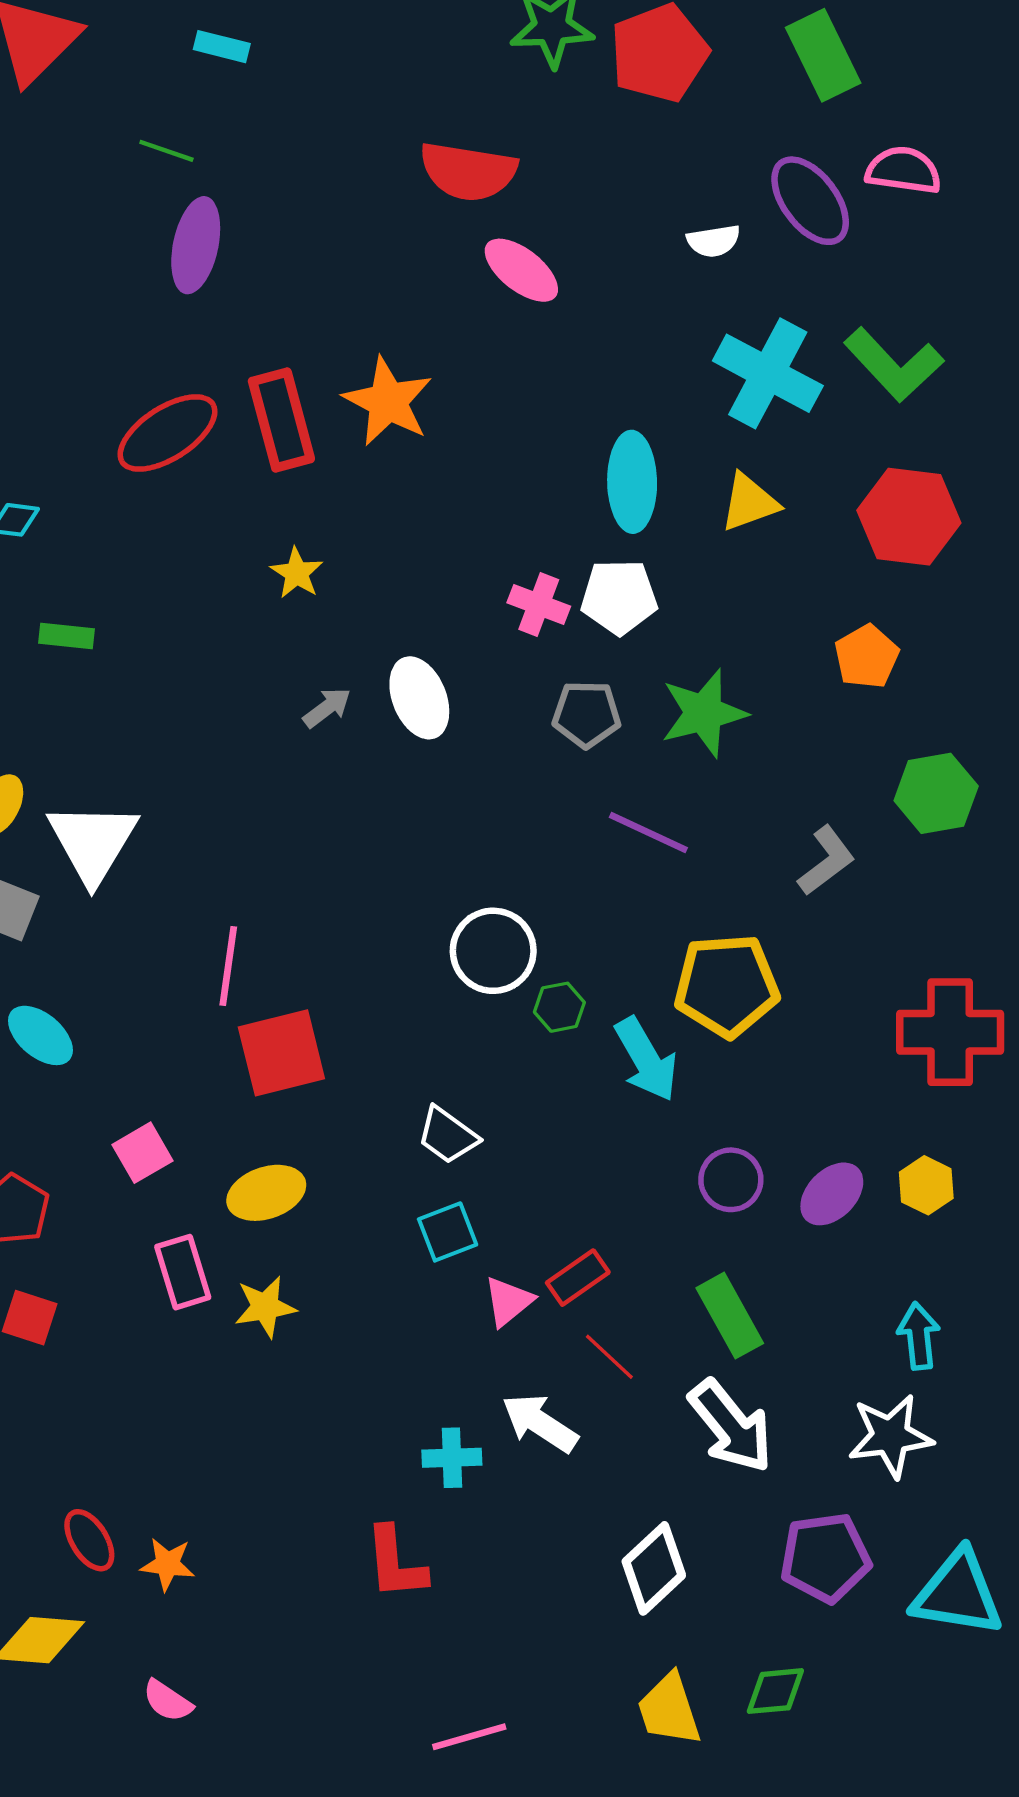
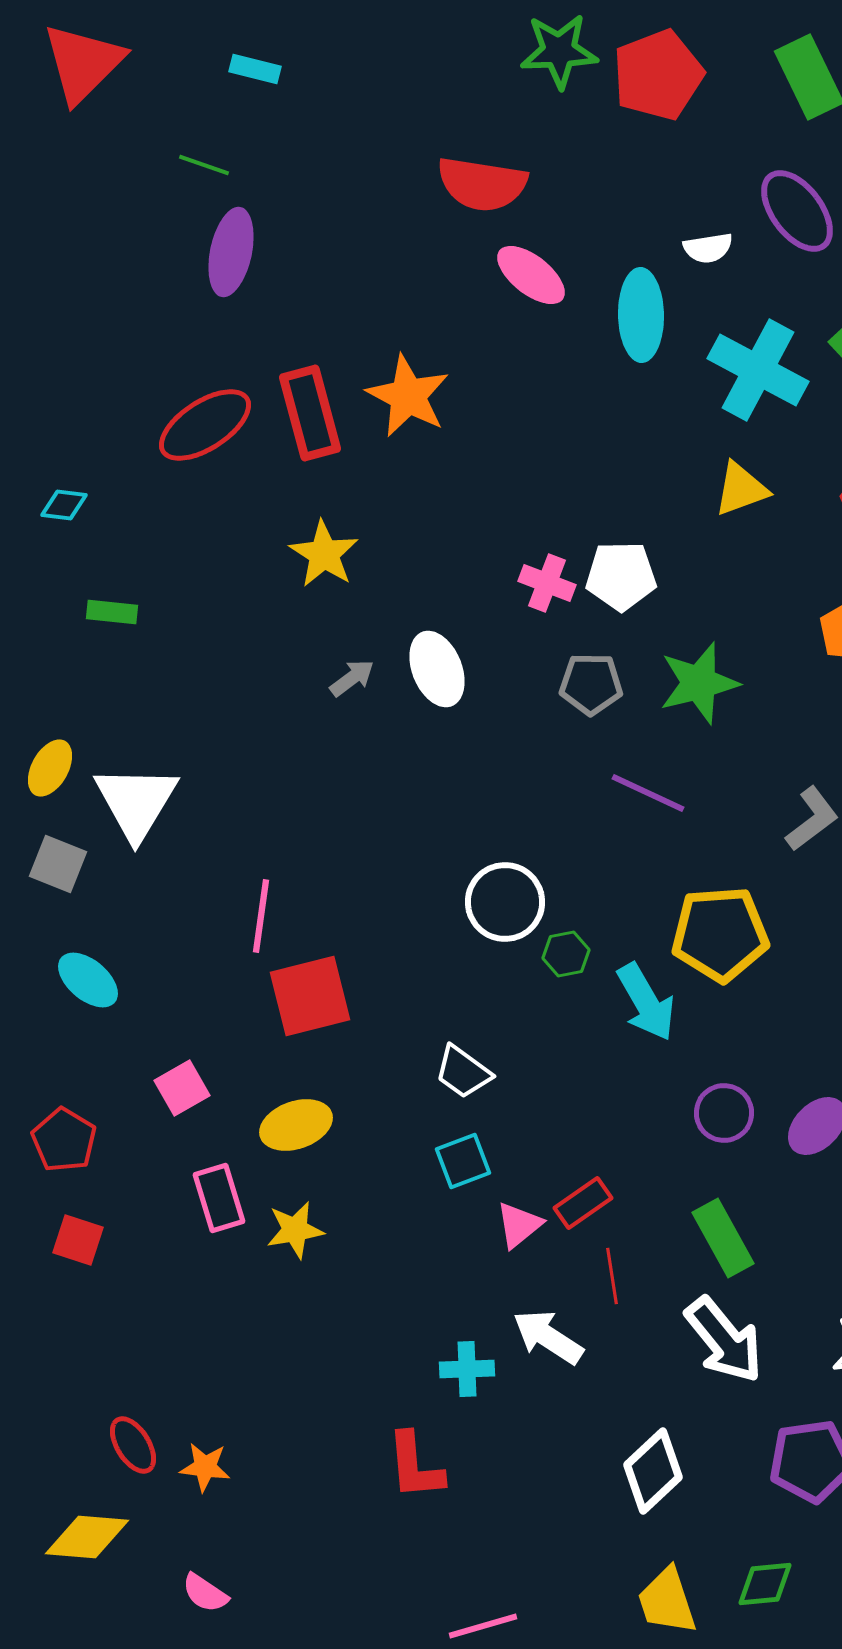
cyan ellipse: (632, 482) -> (641, 315), moved
yellow star: (297, 573) -> (324, 554), size x1.4
red line: (609, 1357) -> (612, 1276), turned 38

